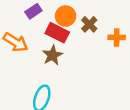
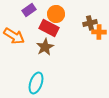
brown cross: (89, 24) -> (90, 23), moved, turned 32

